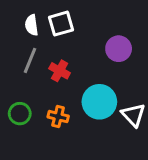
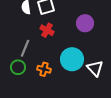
gray line: (30, 60) -> (25, 48), moved
red cross: (60, 71) -> (47, 30), moved

